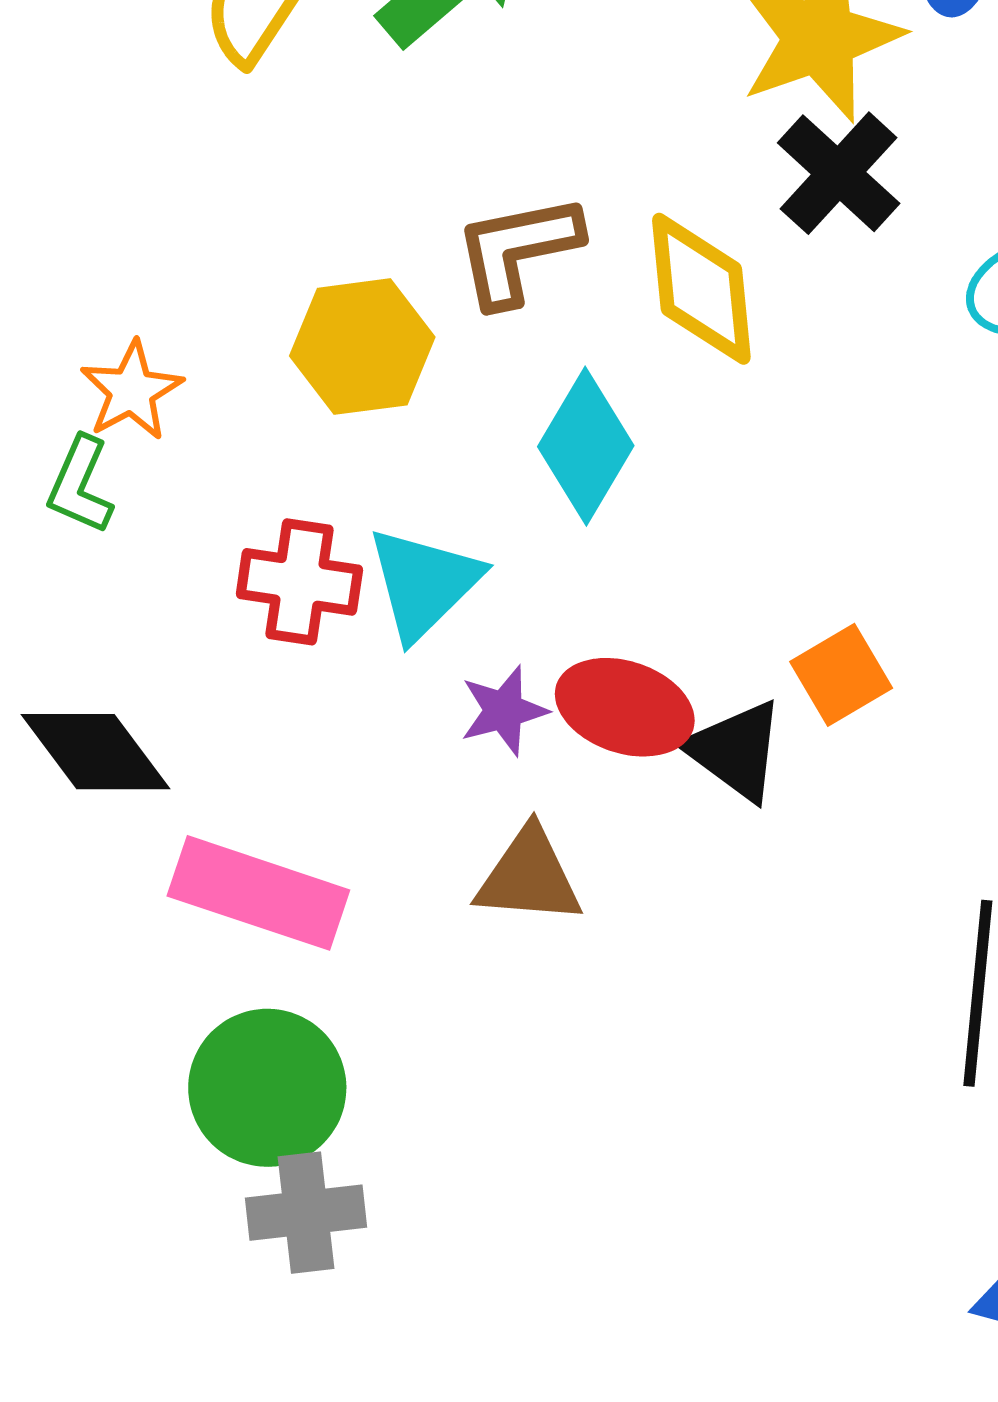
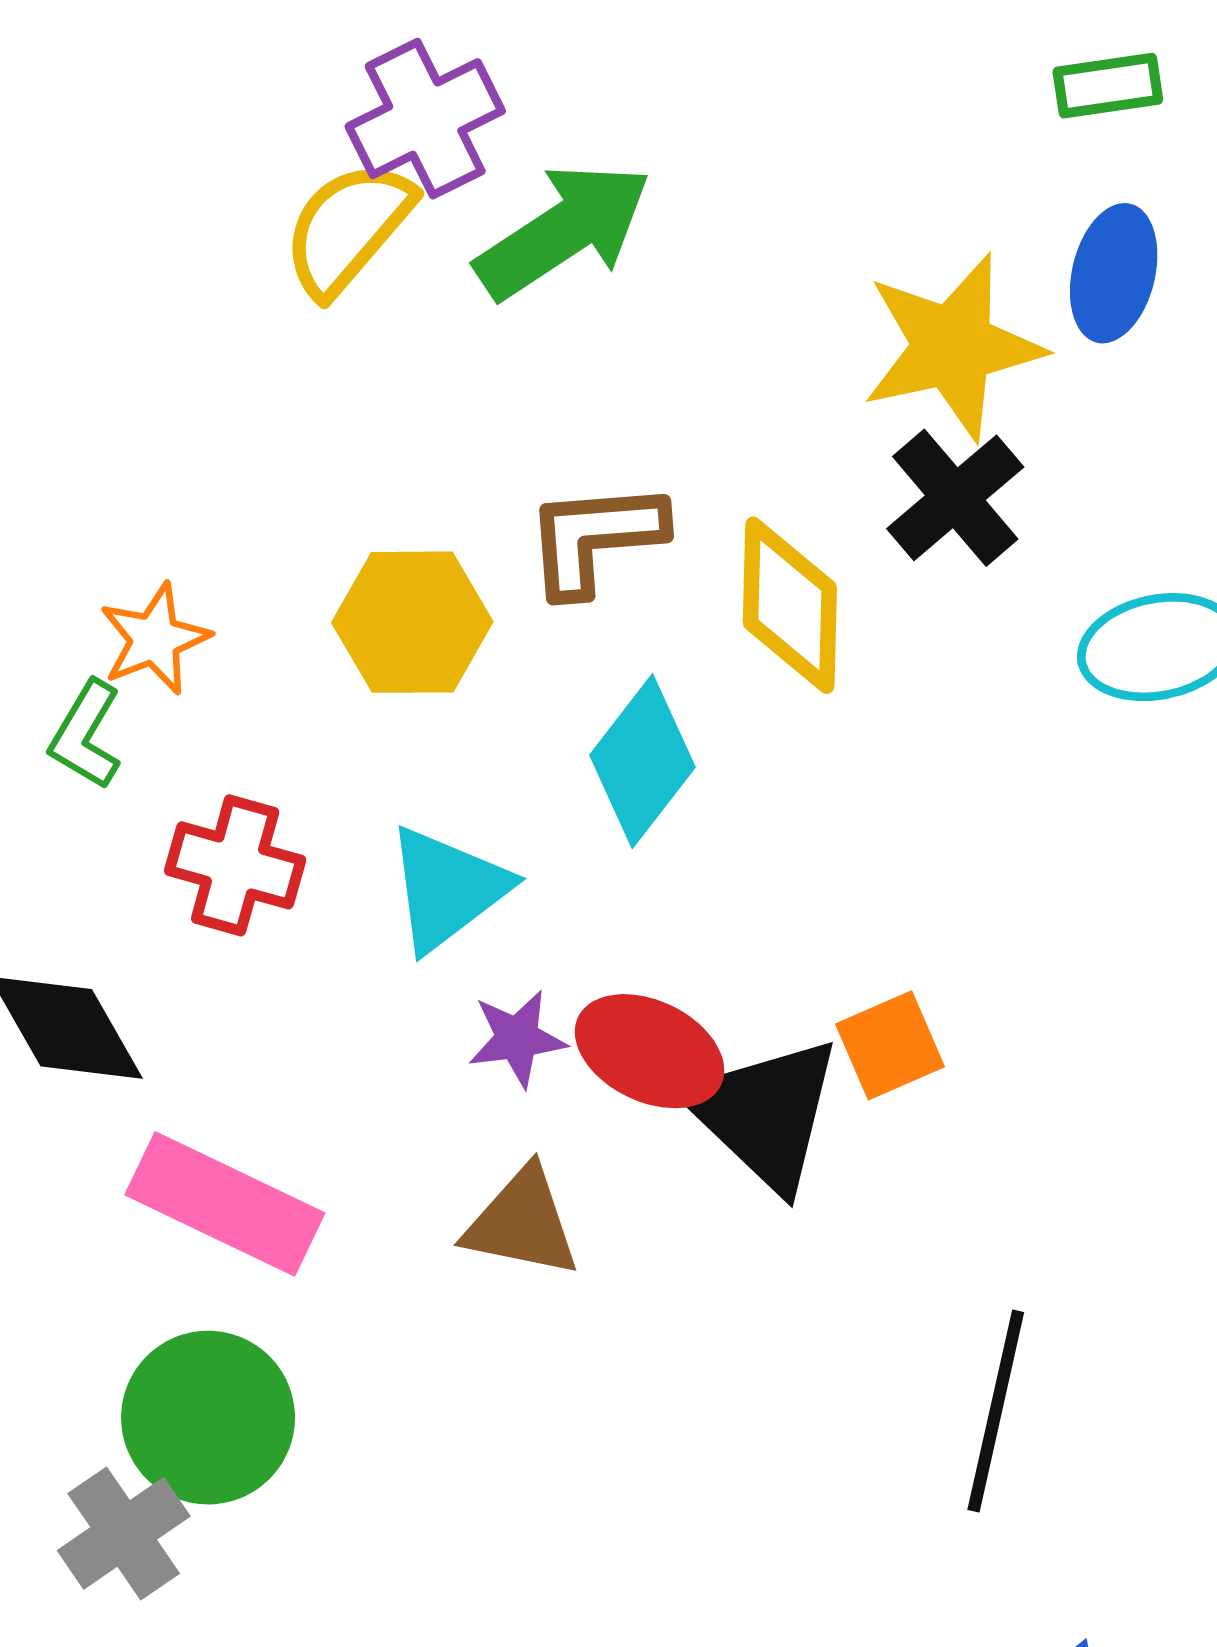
red cross: (299, 582) -> (235, 865), moved
black triangle: (736, 751) -> (765, 1113), size x1.4
gray cross: (306, 1213) -> (124, 1533), moved, turned -35

